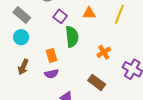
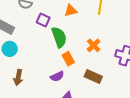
orange rectangle: (51, 56) -> (68, 59), moved
purple semicircle: (51, 74) -> (57, 76), moved

